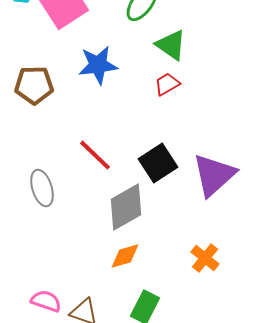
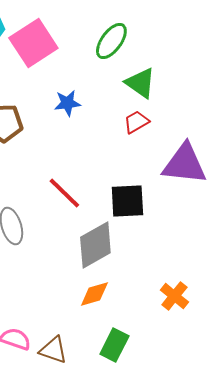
blue star: (98, 65) -> (67, 103), size x0.7
black square: (158, 163) -> (127, 201), turned 30
purple triangle: (214, 175) -> (184, 164), moved, turned 48

